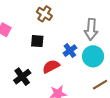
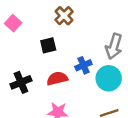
black square: (37, 41) -> (48, 45), turned -32

